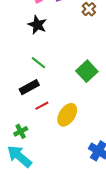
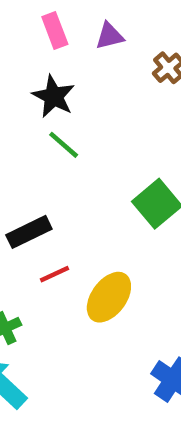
green line: (39, 63) -> (64, 145), moved

